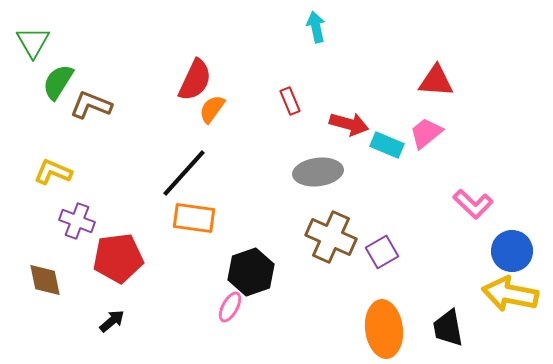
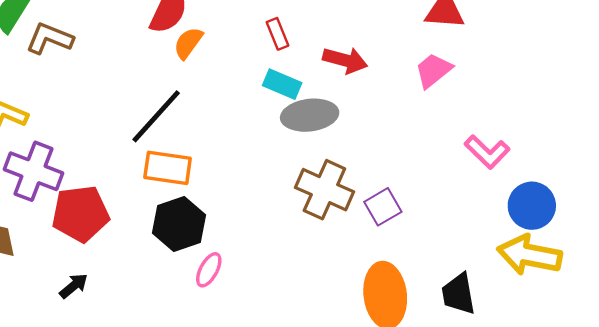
cyan rectangle: (387, 145) -> (282, 84), moved
purple cross: (77, 221) -> (33, 171), size x1.4
black hexagon: (251, 272) -> (179, 224), moved

